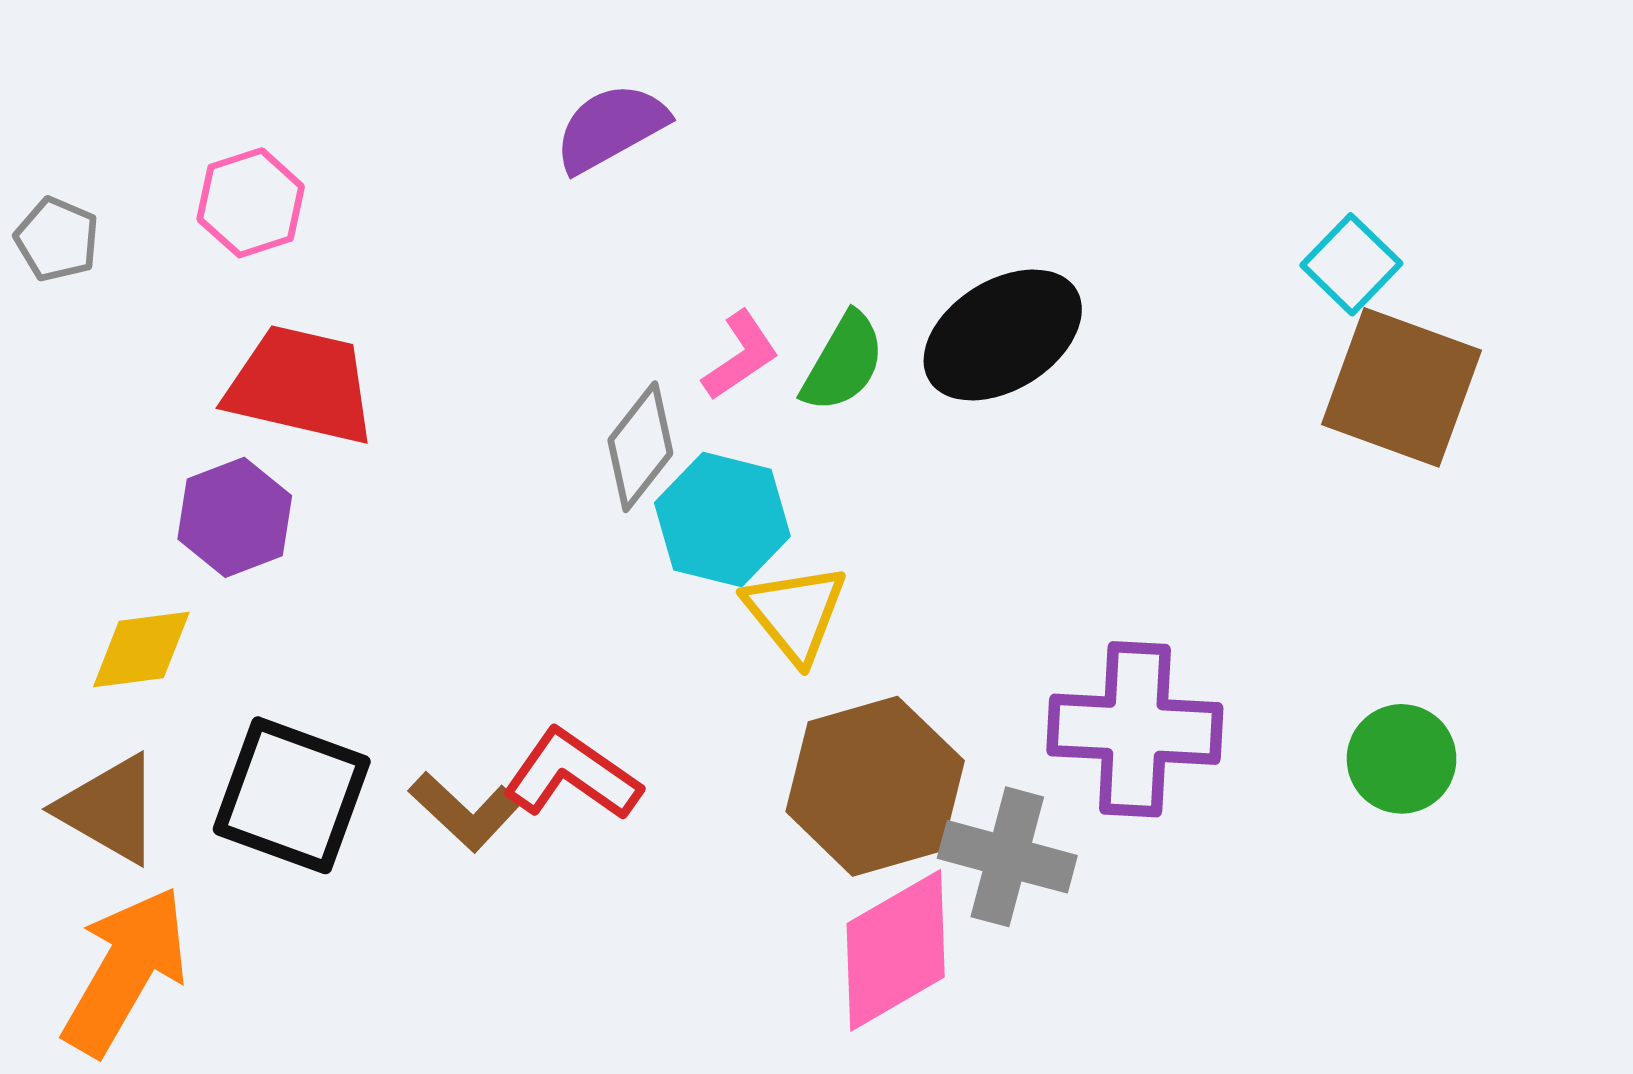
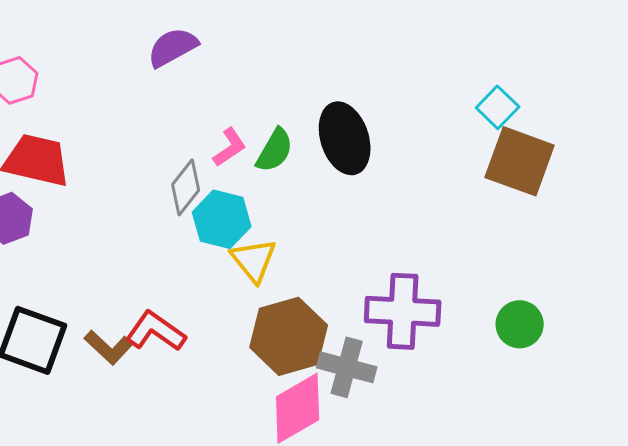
black ellipse: (1003, 335) -> (345, 138), turned -76

